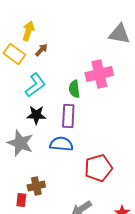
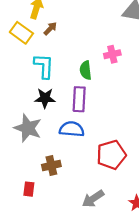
pink cross: (99, 74) -> (112, 54), size x0.6
cyan L-shape: (35, 85) -> (44, 66), turned -50
brown cross: (36, 186) -> (51, 166), moved

